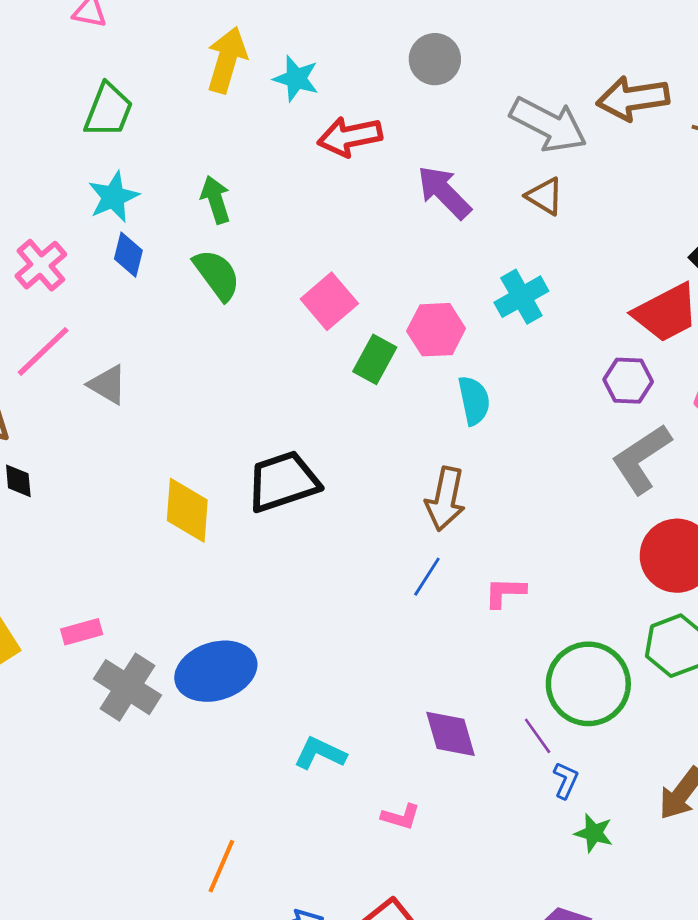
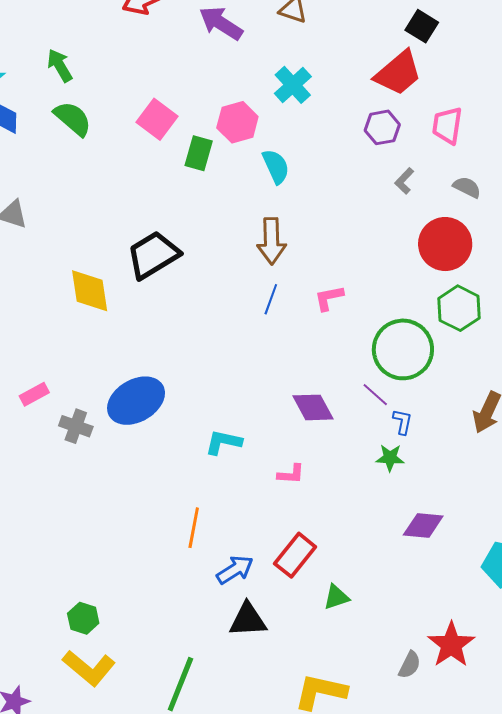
gray L-shape: (641, 459) -> (404, 181), size x0.5
gray cross: (127, 687) -> (76, 426), size x0.7
green star: (594, 833) -> (390, 458), moved
orange line: (221, 866) -> (194, 528), moved

